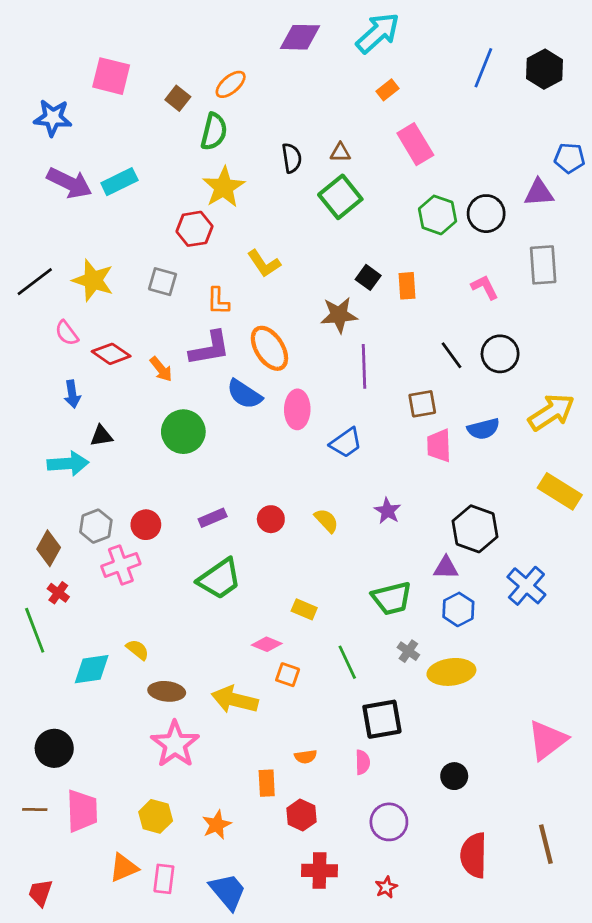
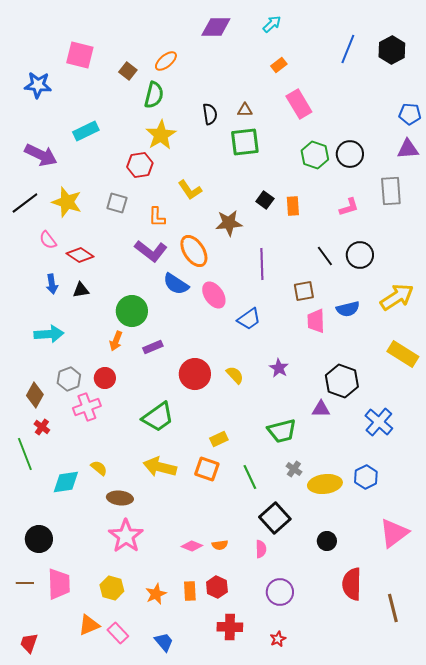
cyan arrow: (378, 33) -> (272, 24), size x0.6
purple arrow: (69, 183) -> (41, 155), moved
purple triangle: (539, 193) -> (408, 149), moved
green square: (340, 197) -> (245, 142), turned 32
pink L-shape: (485, 287) -> (349, 207), turned 100
brown star: (339, 315) -> (229, 223), moved
purple L-shape: (210, 348) -> (151, 251), turned 48
orange arrow: (161, 369) -> (116, 341), moved, turned 60
pink ellipse: (297, 409) -> (214, 295), turned -36
black triangle: (101, 436) -> (81, 290), moved
purple rectangle: (213, 518) -> (153, 347), moved
red circle: (271, 519) -> (195, 374), size x1.6
yellow rectangle: (304, 609) -> (219, 439), turned -48
blue hexagon: (458, 609) -> (366, 477), moved
pink diamond: (267, 644) -> (192, 546), moved
orange square: (288, 675) -> (207, 469), moved, size x1.4
yellow arrow: (235, 700) -> (160, 467), moved
black square: (382, 719) -> (275, 518), turned -32
black circle: (454, 776) -> (327, 541), moved
orange rectangle: (267, 783) -> (190, 591), moved
red semicircle: (474, 855) -> (352, 584), moved
pink rectangle: (164, 879) -> (118, 633), turned -50
blue trapezoid: (228, 891) -> (164, 642), size x0.7

